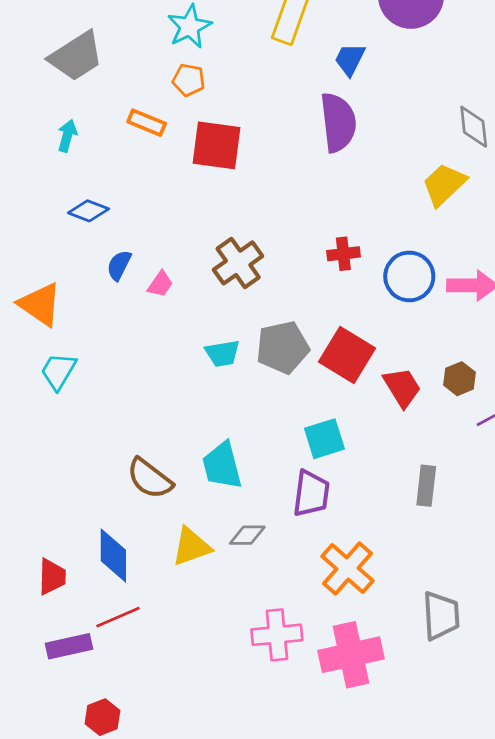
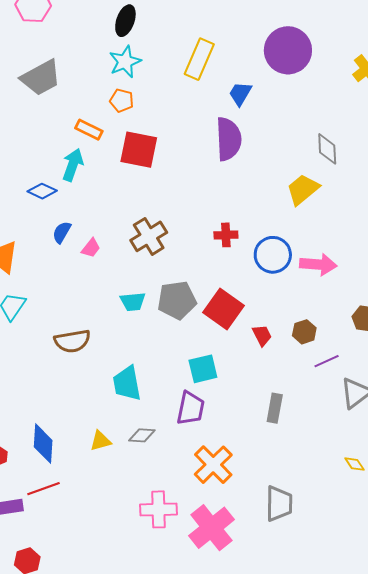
cyan arrow: (67, 136) -> (73, 165), moved, size x1.4
red trapezoid: (402, 387) -> (262, 335), size x0.7
brown semicircle: (150, 479) -> (72, 341), moved, turned -51
yellow triangle: (191, 547) -> (100, 441), size x0.7
pink cross: (351, 655) -> (211, 528), turned -30

